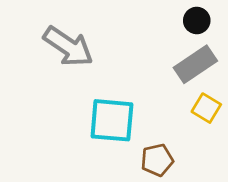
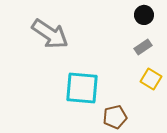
gray rectangle: (195, 64) -> (143, 47), size x0.6

